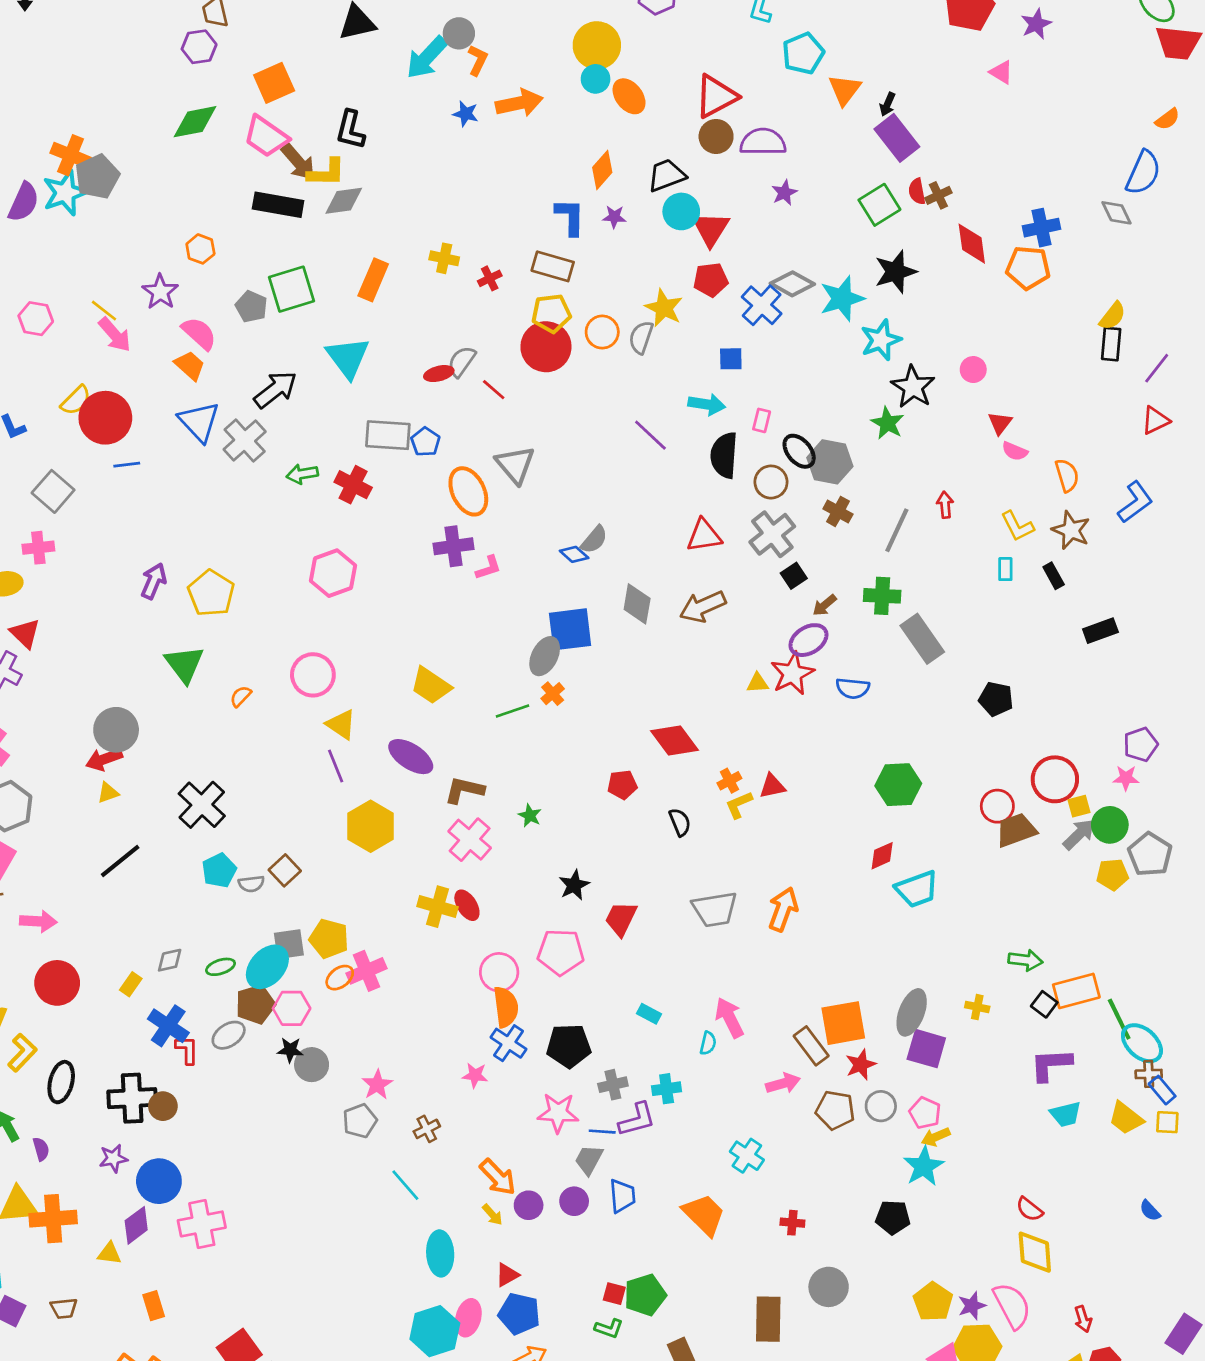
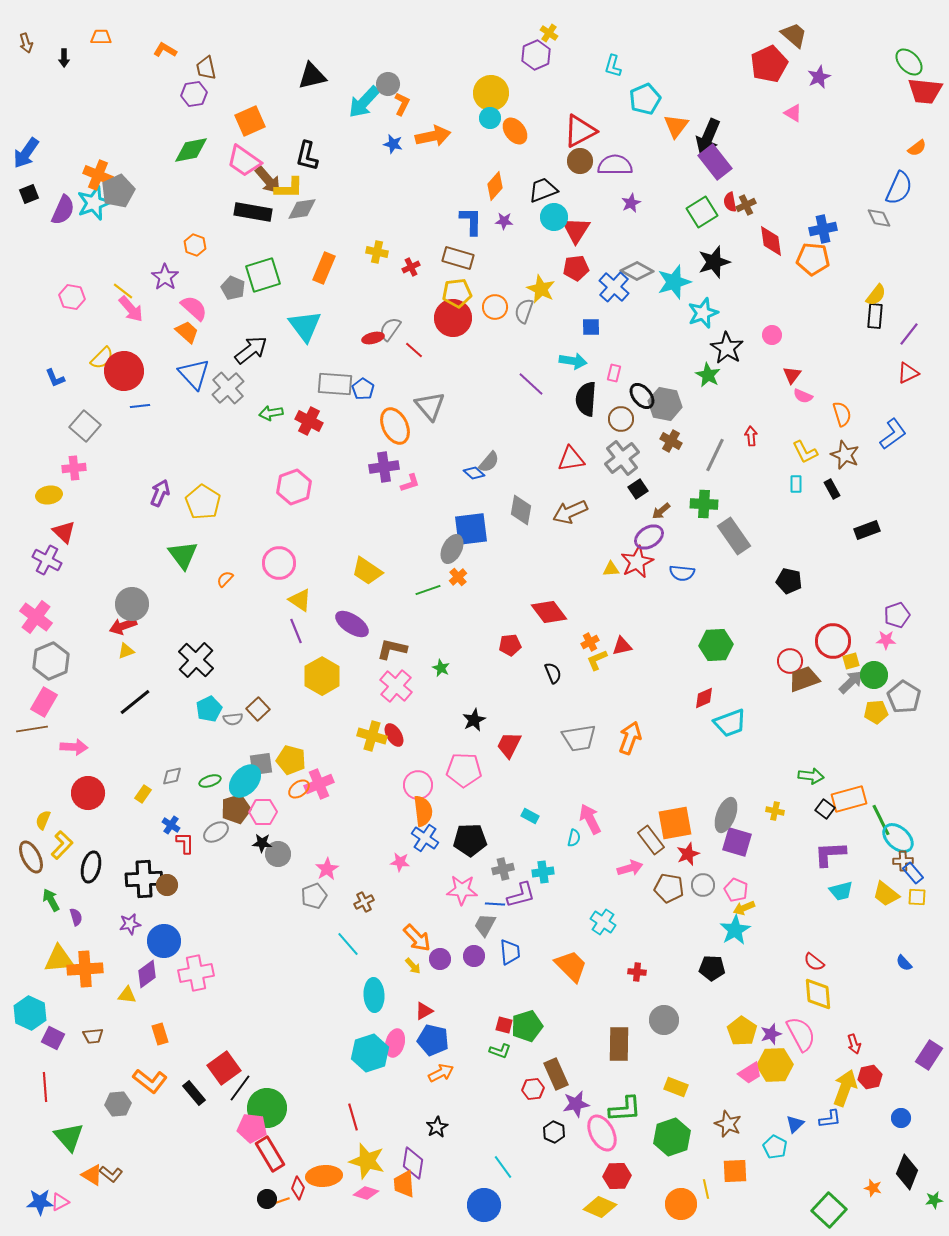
black arrow: (887, 104) -> (708, 137), size x2.0
blue cross: (168, 1026) -> (171, 825), size x0.6

